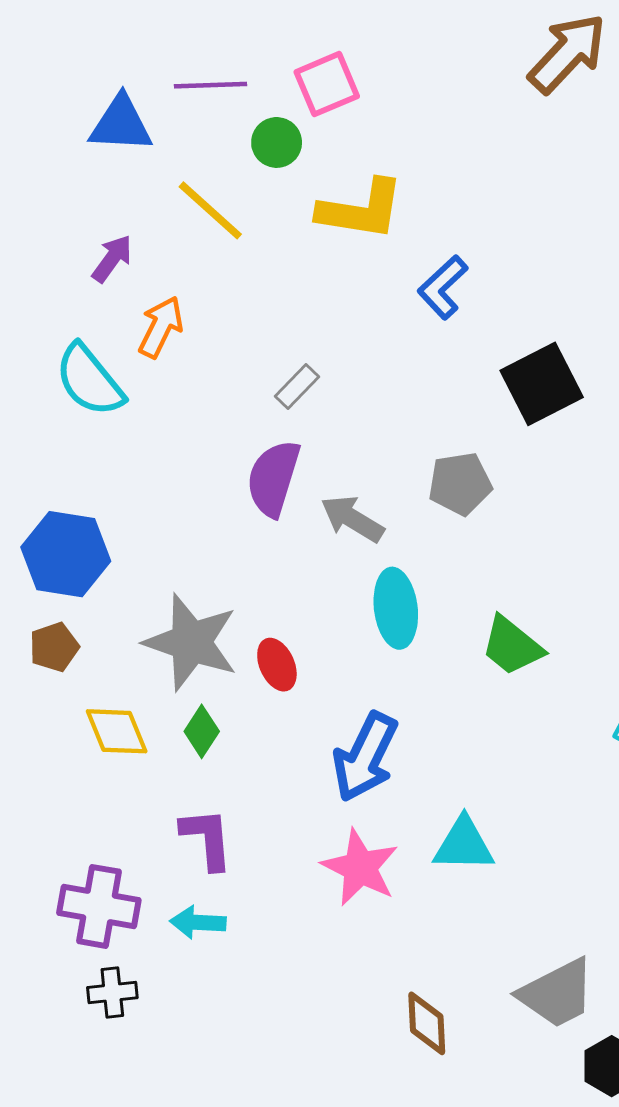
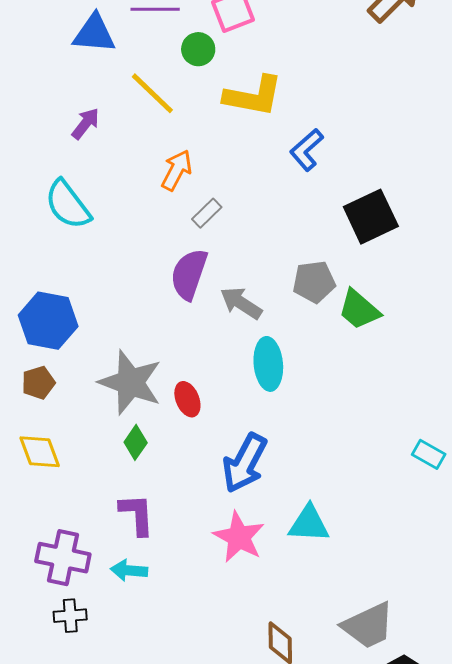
orange arrow: (161, 327) -> (177, 170), moved
green trapezoid: (512, 646) -> (359, 310), moved
yellow diamond: (117, 731) -> (40, 452), moved

